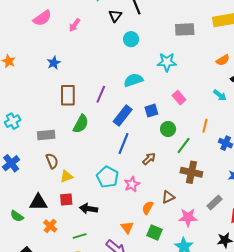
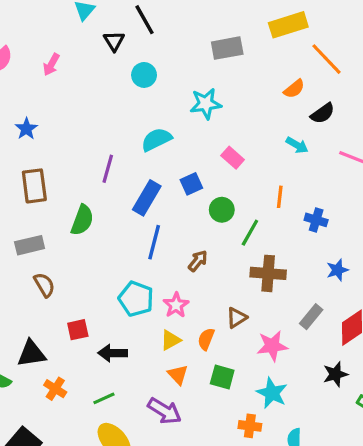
brown rectangle: (68, 95) -> (34, 186), moved
yellow triangle: (67, 176) -> (171, 340), moved
red square: (66, 199) -> (78, 330), moved

